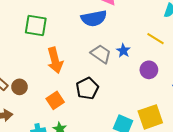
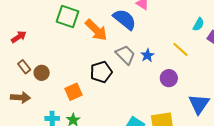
blue semicircle: (94, 18) -> (125, 19), turned -140
orange arrow: (55, 60) -> (96, 30), moved, turned -40
black pentagon: (87, 88) -> (101, 72), moved

